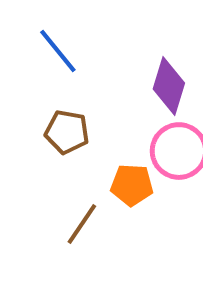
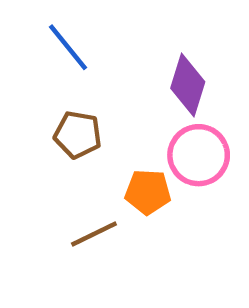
brown line: (82, 224) -> (94, 234), turned 30

